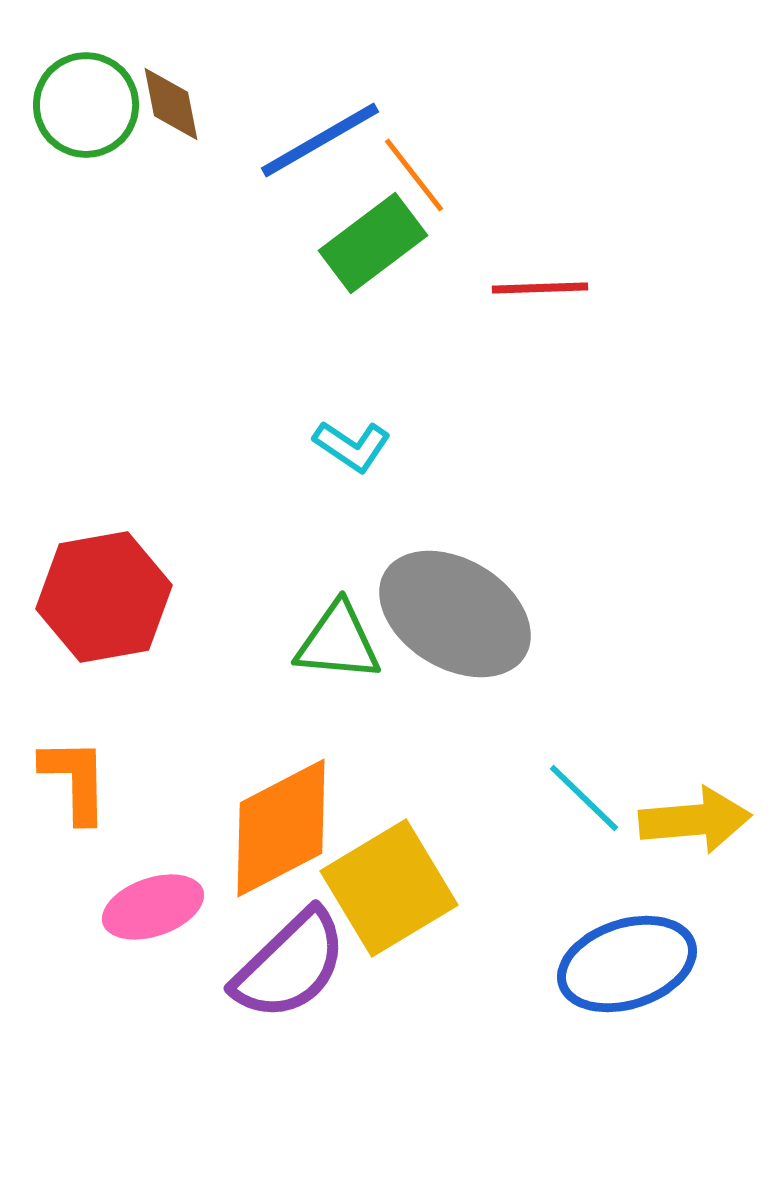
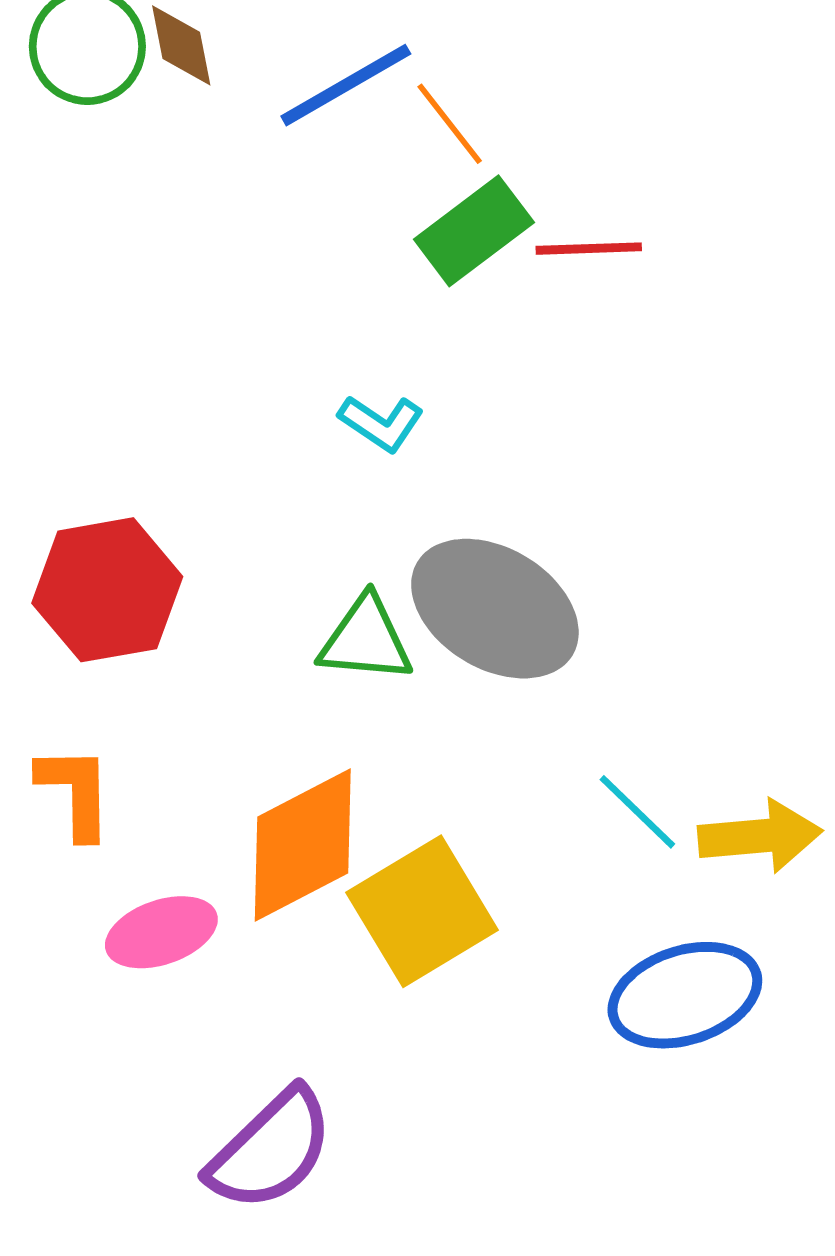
green rectangle: (373, 243) -> (474, 231), moved
purple semicircle: (290, 965) -> (271, 1150), moved

